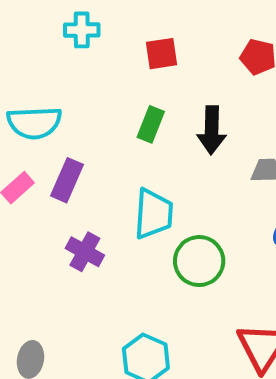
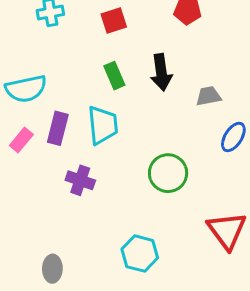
green rectangle: (151, 124) -> (114, 76), turned -36
cyan trapezoid: (153, 214) -> (103, 125), moved

